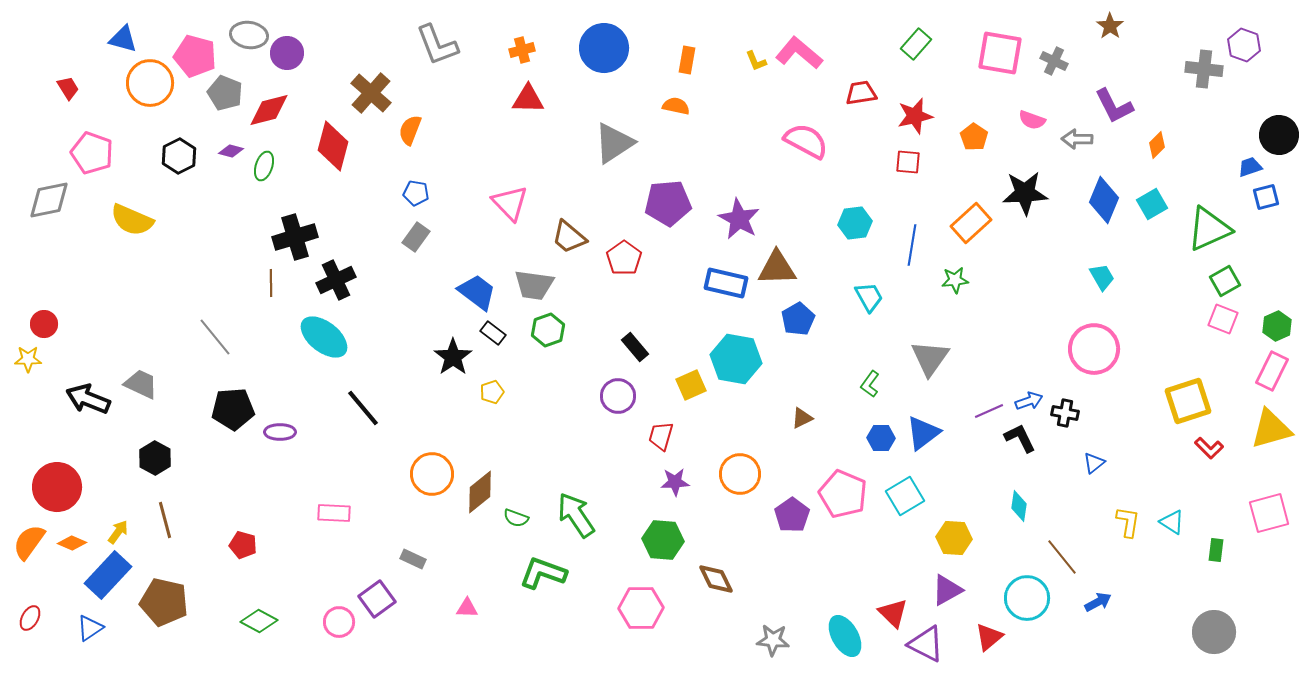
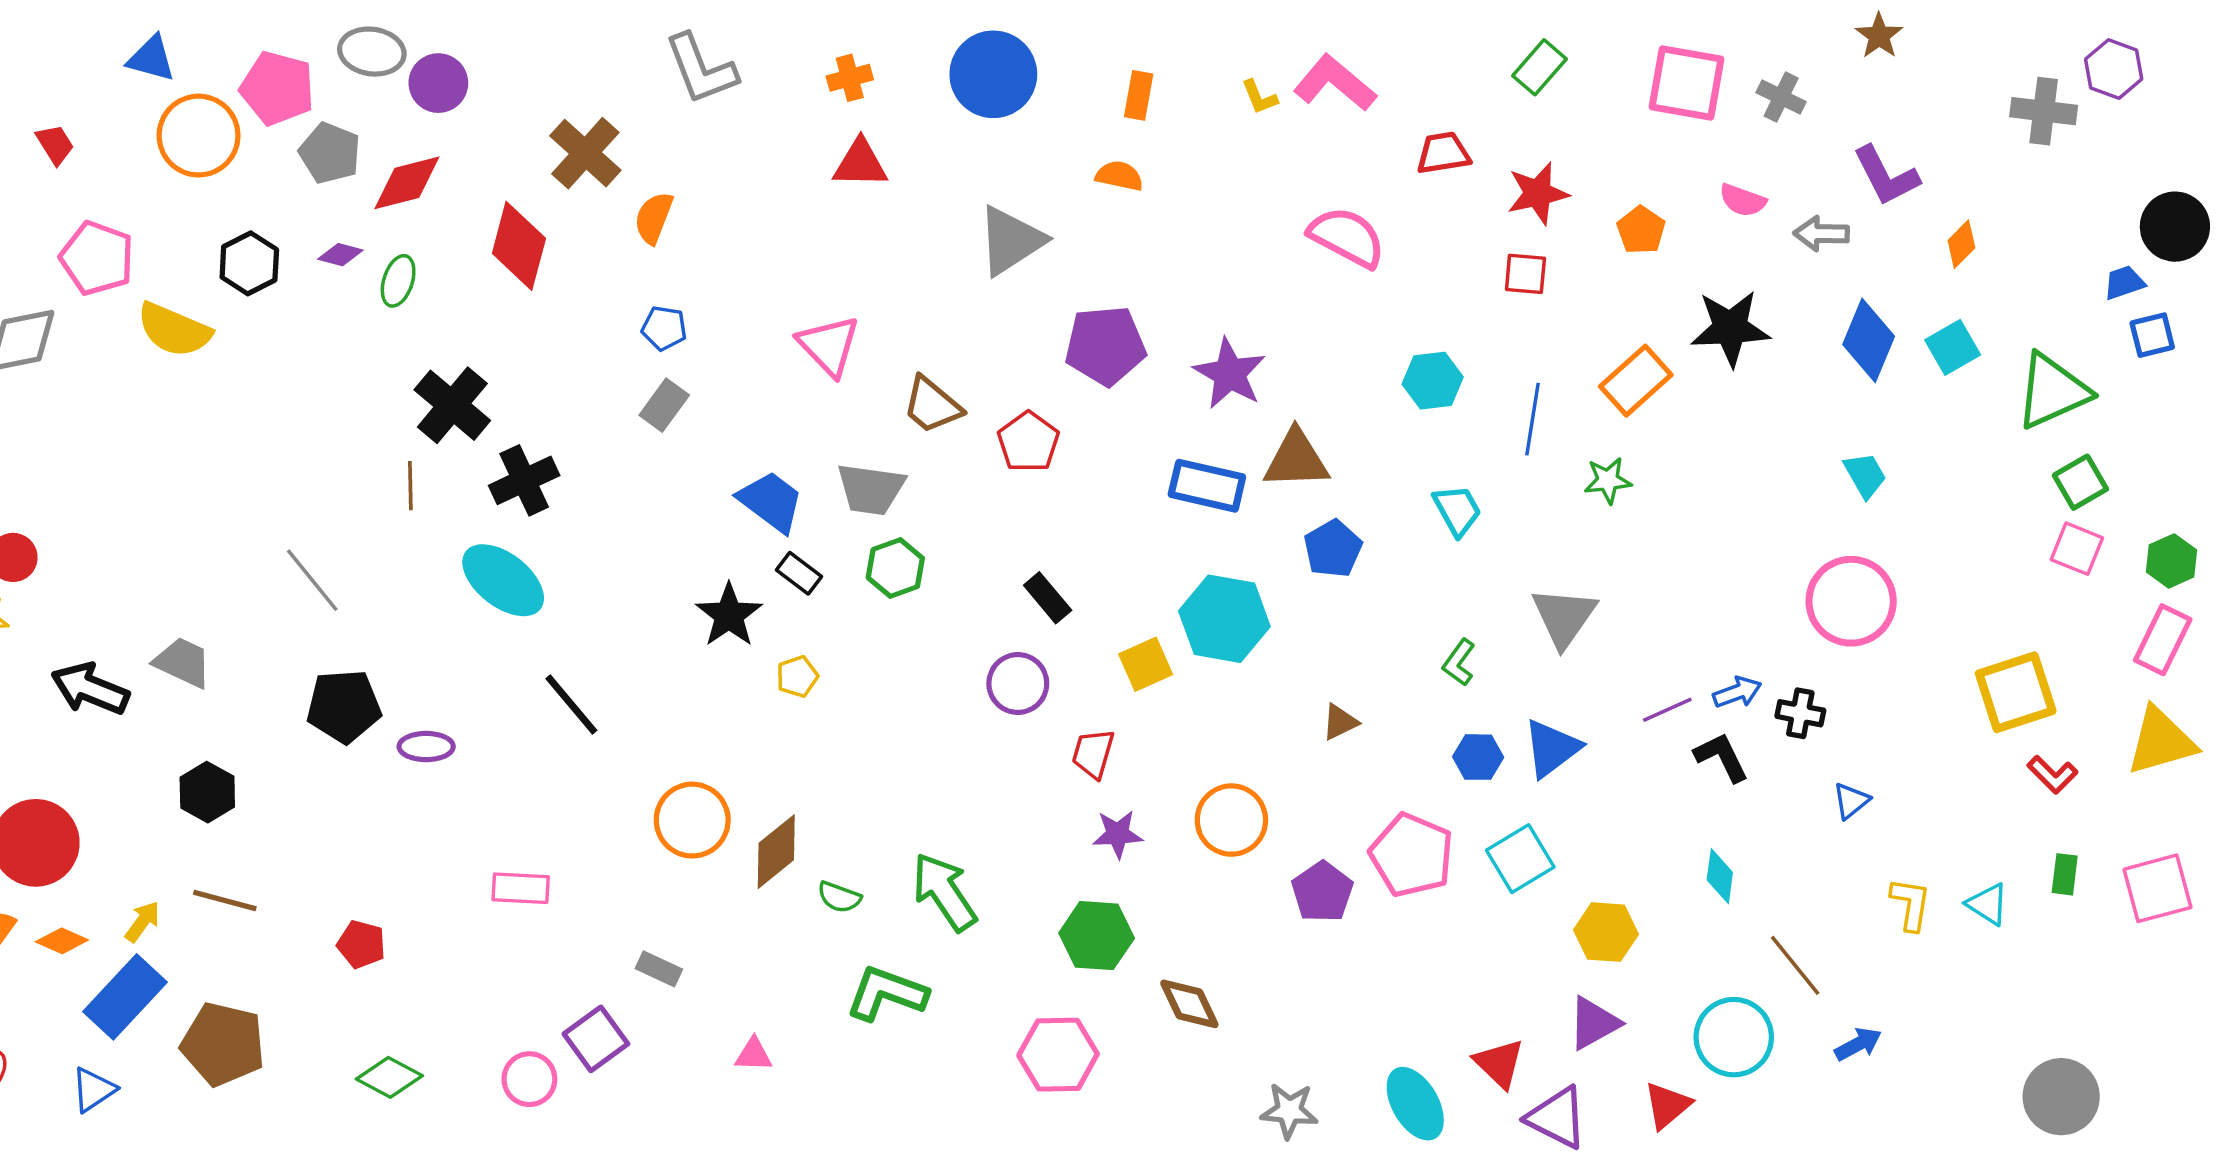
yellow semicircle: (132, 220) -> (174, 330), moved
black cross: (295, 237) -> (452, 405), turned -33
brown line: (165, 520) -> (225, 901), turned -60
green rectangle: (1216, 550) -> (2065, 874), moved

